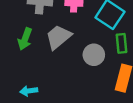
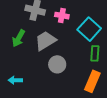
gray circle: (94, 55) -> (57, 64), moved

